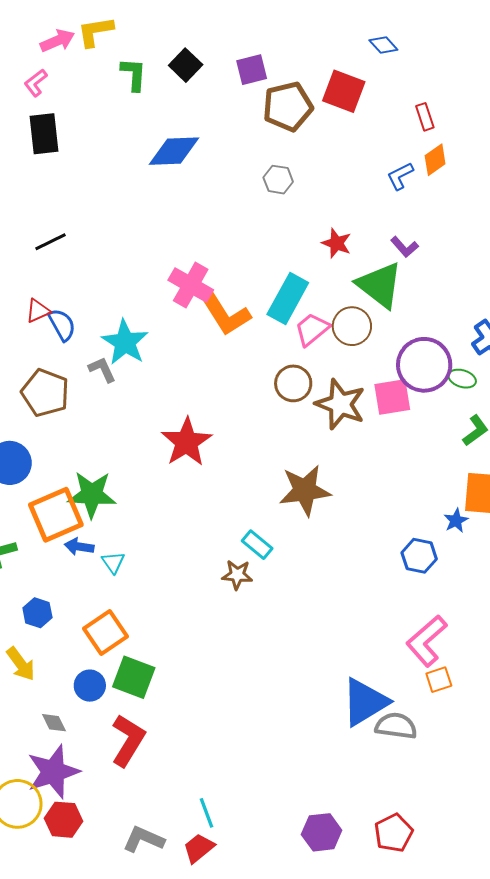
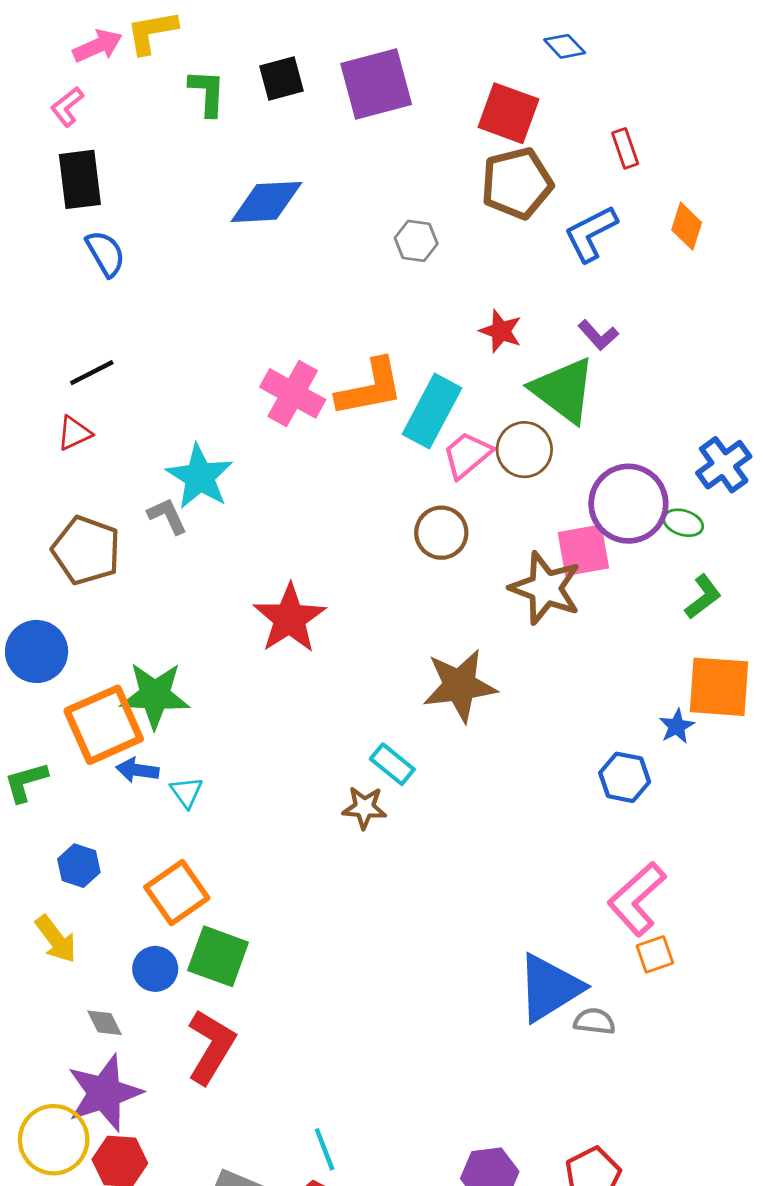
black square: (186, 65) -> (281, 78), turned 32
purple square: (252, 70) -> (376, 84), size x1.6
brown pentagon: (288, 106) -> (517, 183), moved
orange diamond: (435, 160) -> (687, 226), moved, turned -36
blue L-shape: (400, 176) -> (591, 234), size x1.4
black line: (50, 242) -> (92, 373), moved
orange L-shape: (226, 315) -> (370, 388), moved, turned -68
blue semicircle: (62, 325) -> (105, 253), moved
brown star: (340, 404) -> (545, 588), moved
gray semicircle: (396, 726) -> (594, 1021), size x0.7

